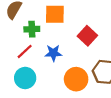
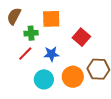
cyan circle: (25, 78) -> (44, 79), moved

